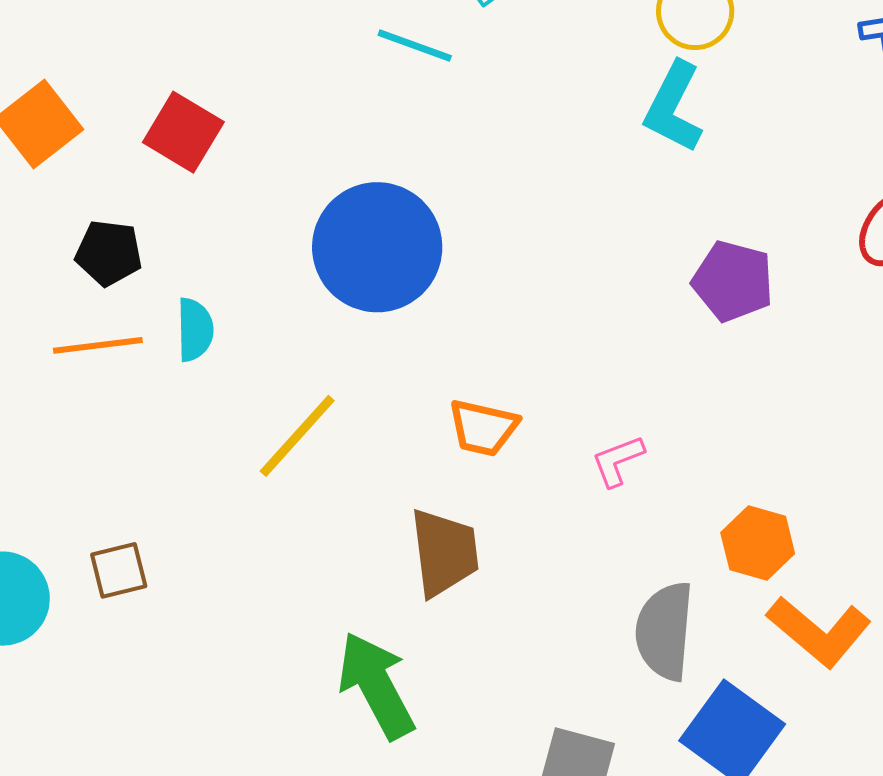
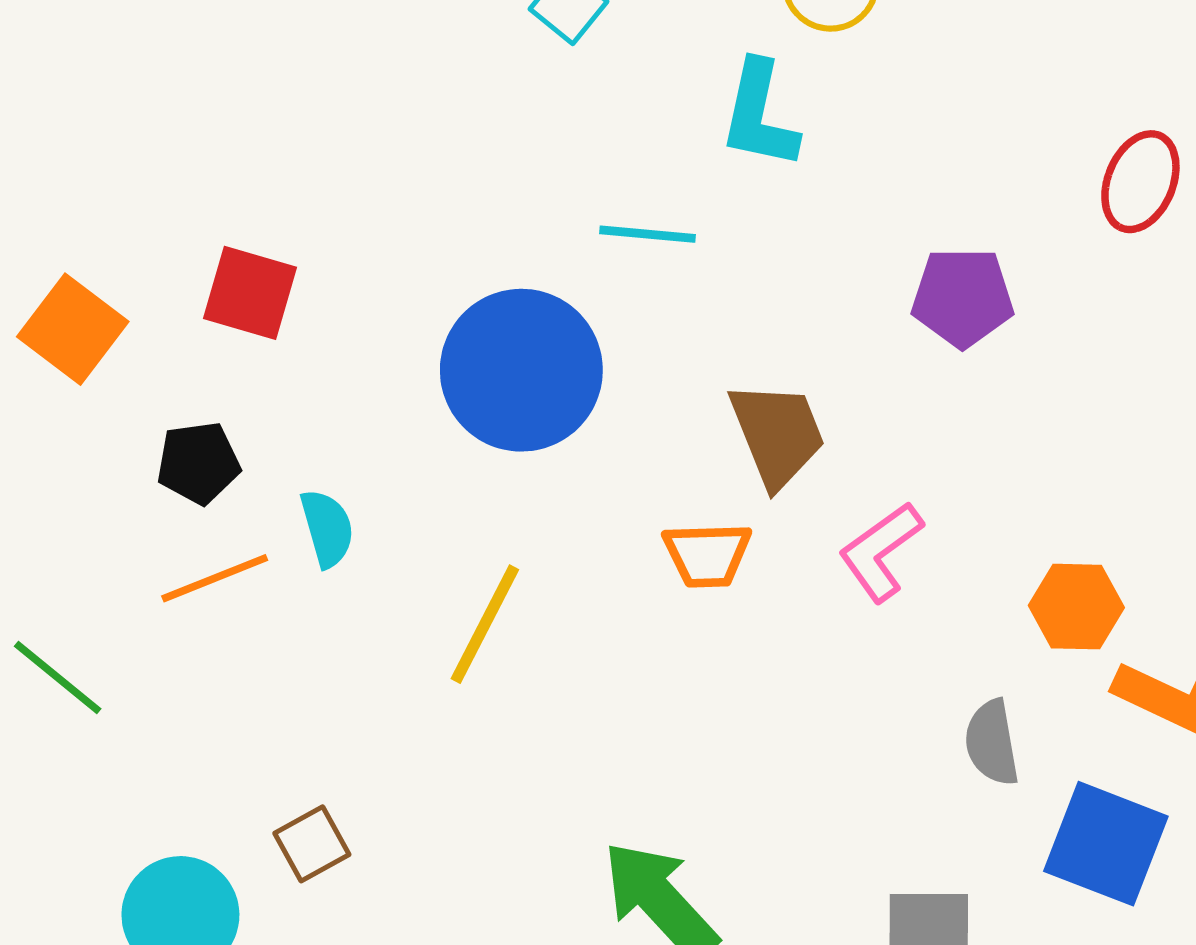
cyan line: (415, 45) -> (648, 234), moved
cyan L-shape: (674, 107) -> (759, 115), moved
pink L-shape: (618, 461) -> (881, 552), size x1.4
brown trapezoid: (444, 553) -> (777, 434), moved
gray semicircle: (665, 631) -> (992, 743), size x0.7

